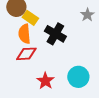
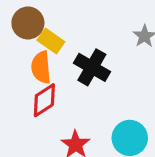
red diamond: (26, 54) -> (44, 100), turned -30

